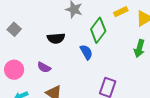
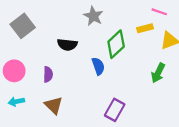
gray square: (14, 29) -> (23, 26), size x1.5
purple semicircle: (44, 67) -> (48, 74), turned -128

